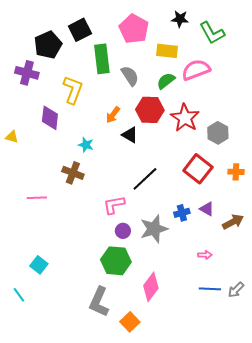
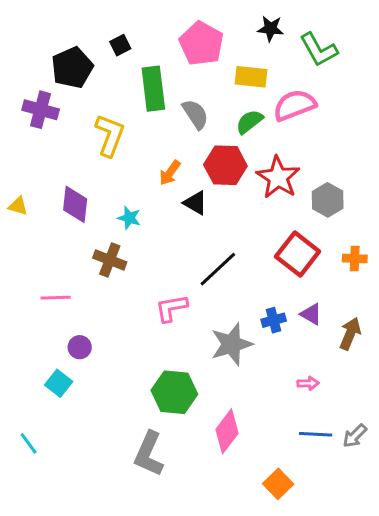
black square: (80, 30) -> (120, 45), size x0.6
purple diamond: (50, 118) -> (75, 204), moved
brown arrow: (233, 222) -> (350, 334), turned -40
purple circle: (123, 231) -> (80, 347), moved
cyan square: (39, 265) -> (59, 383), moved
orange square: (130, 322) -> (278, 484), moved

